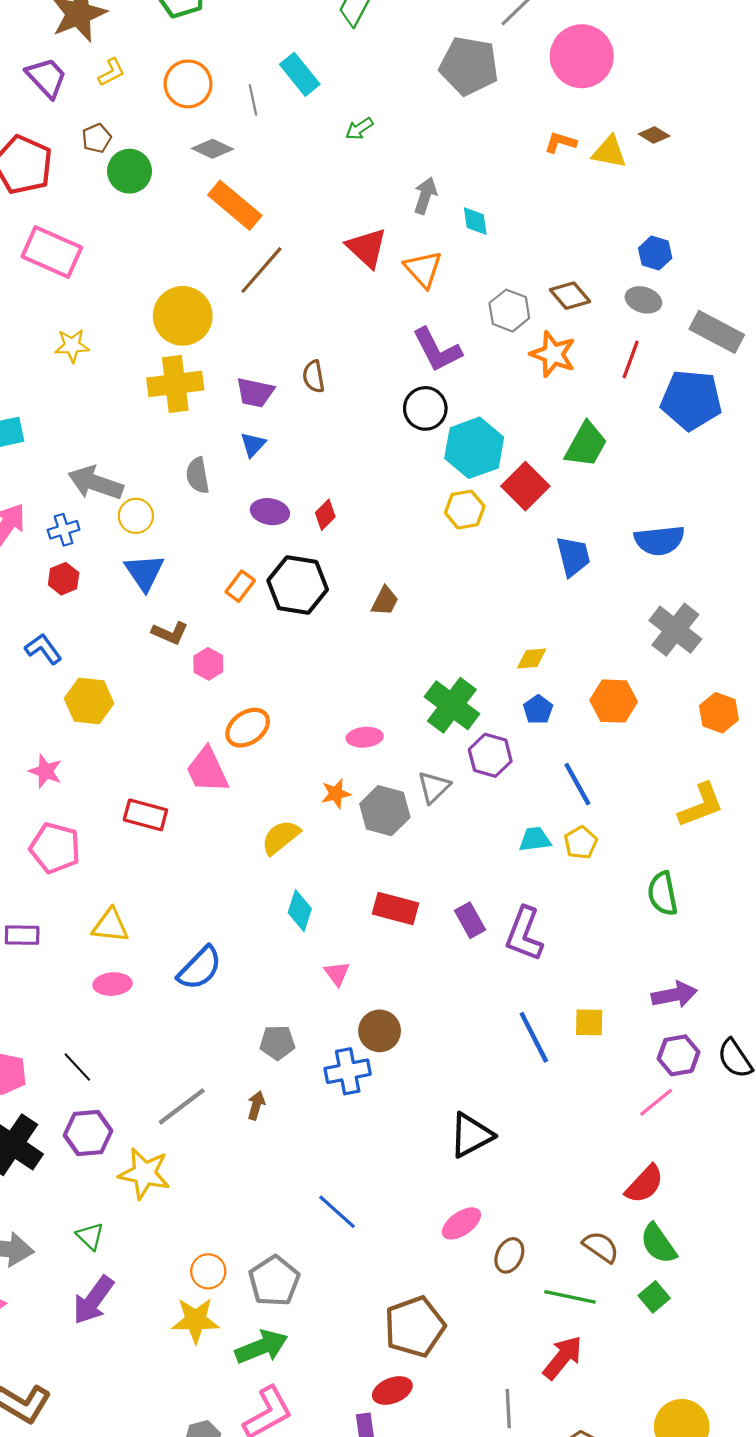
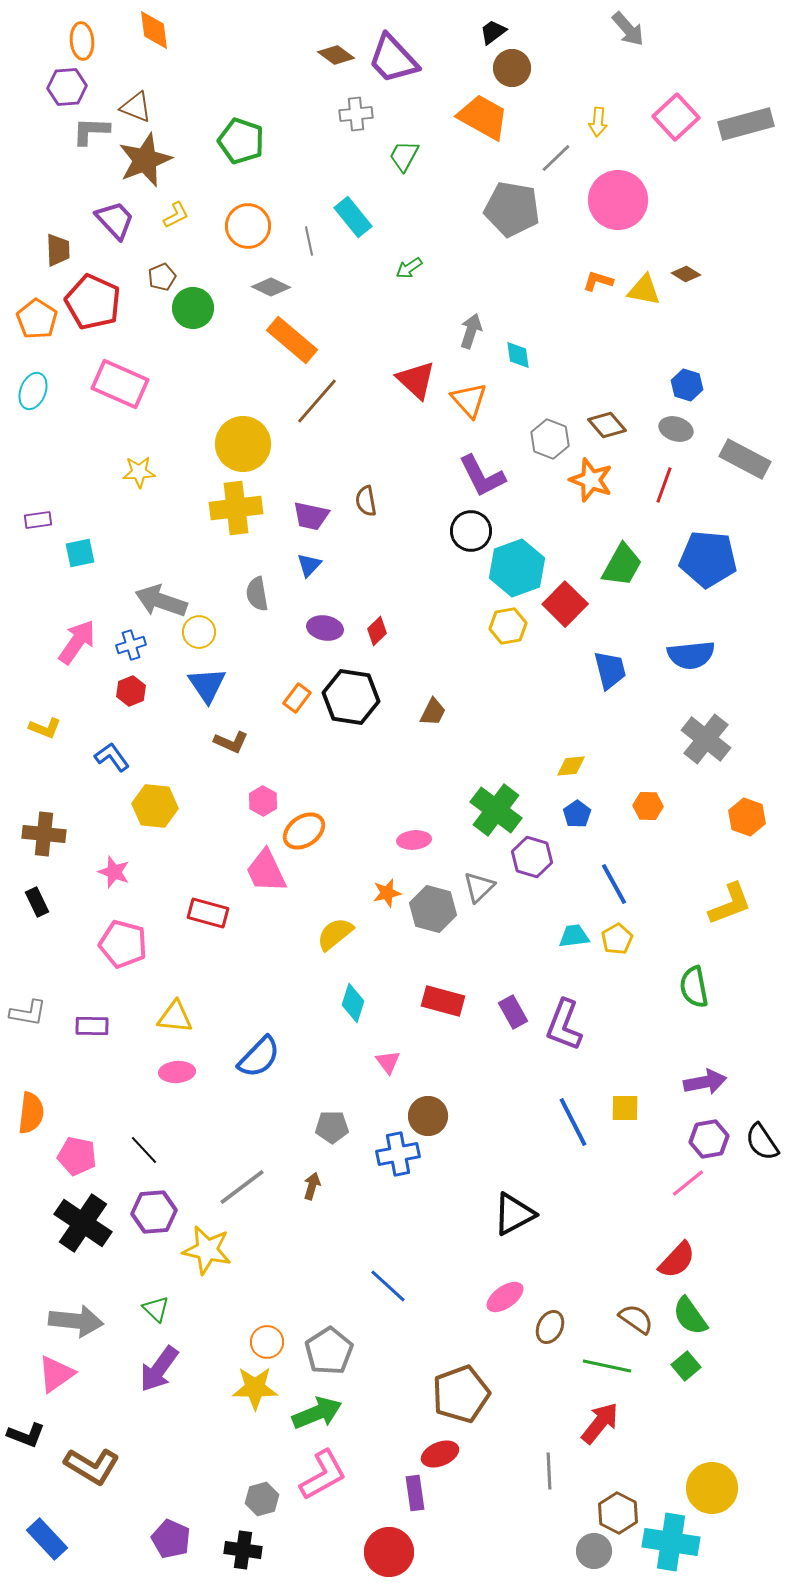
blue pentagon: (691, 400) -> (708, 559), moved
pink hexagon: (208, 664) -> (263, 801), moved
orange hexagon: (614, 701) -> (648, 806), size x0.7

